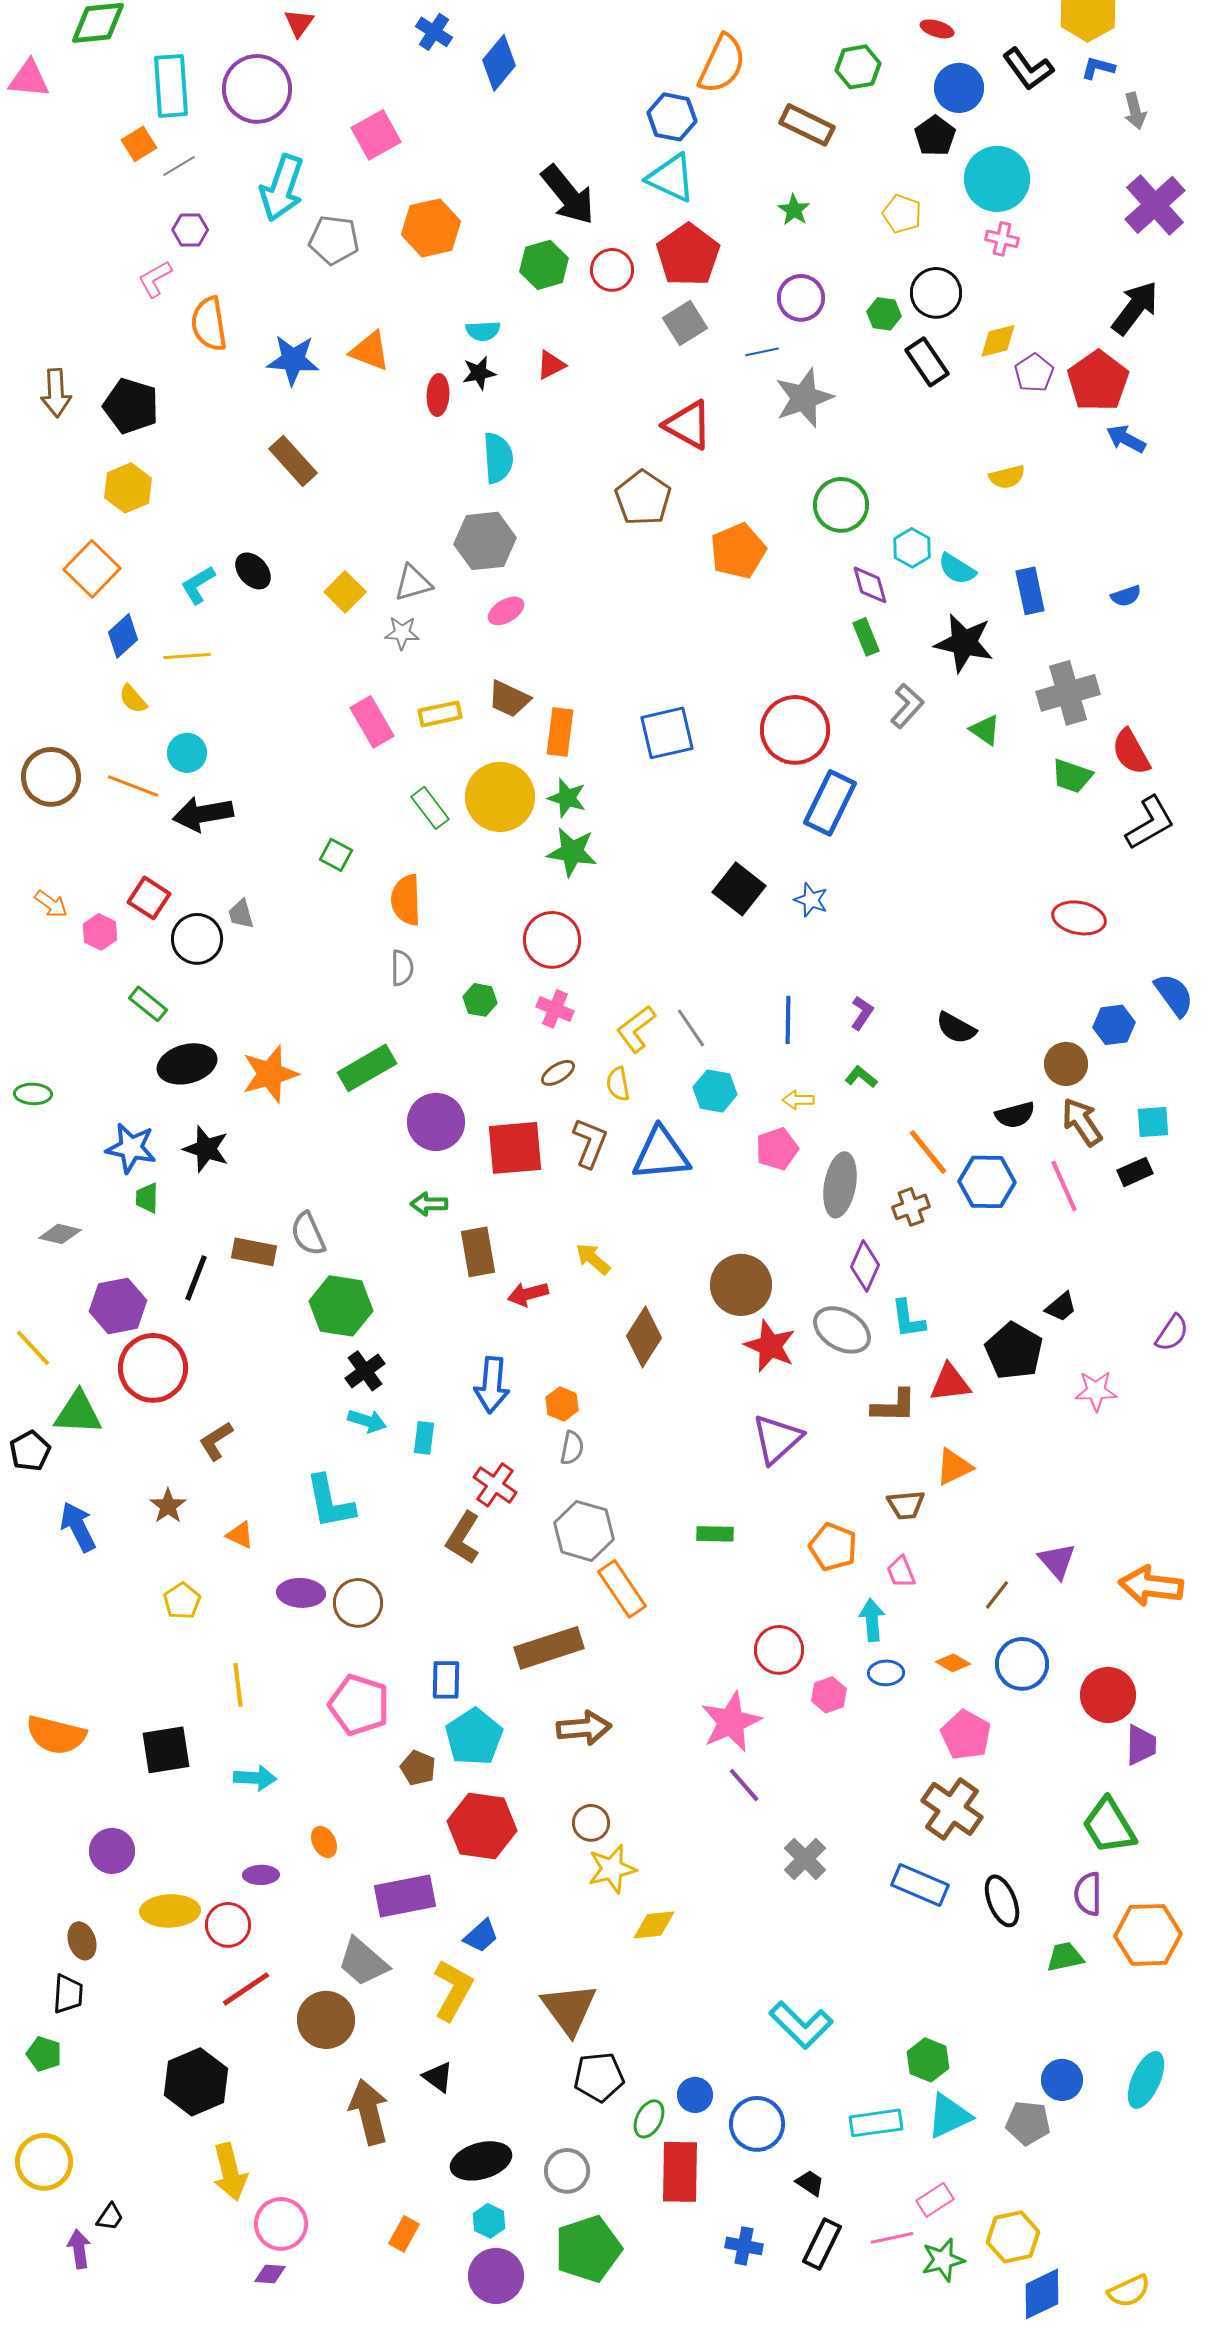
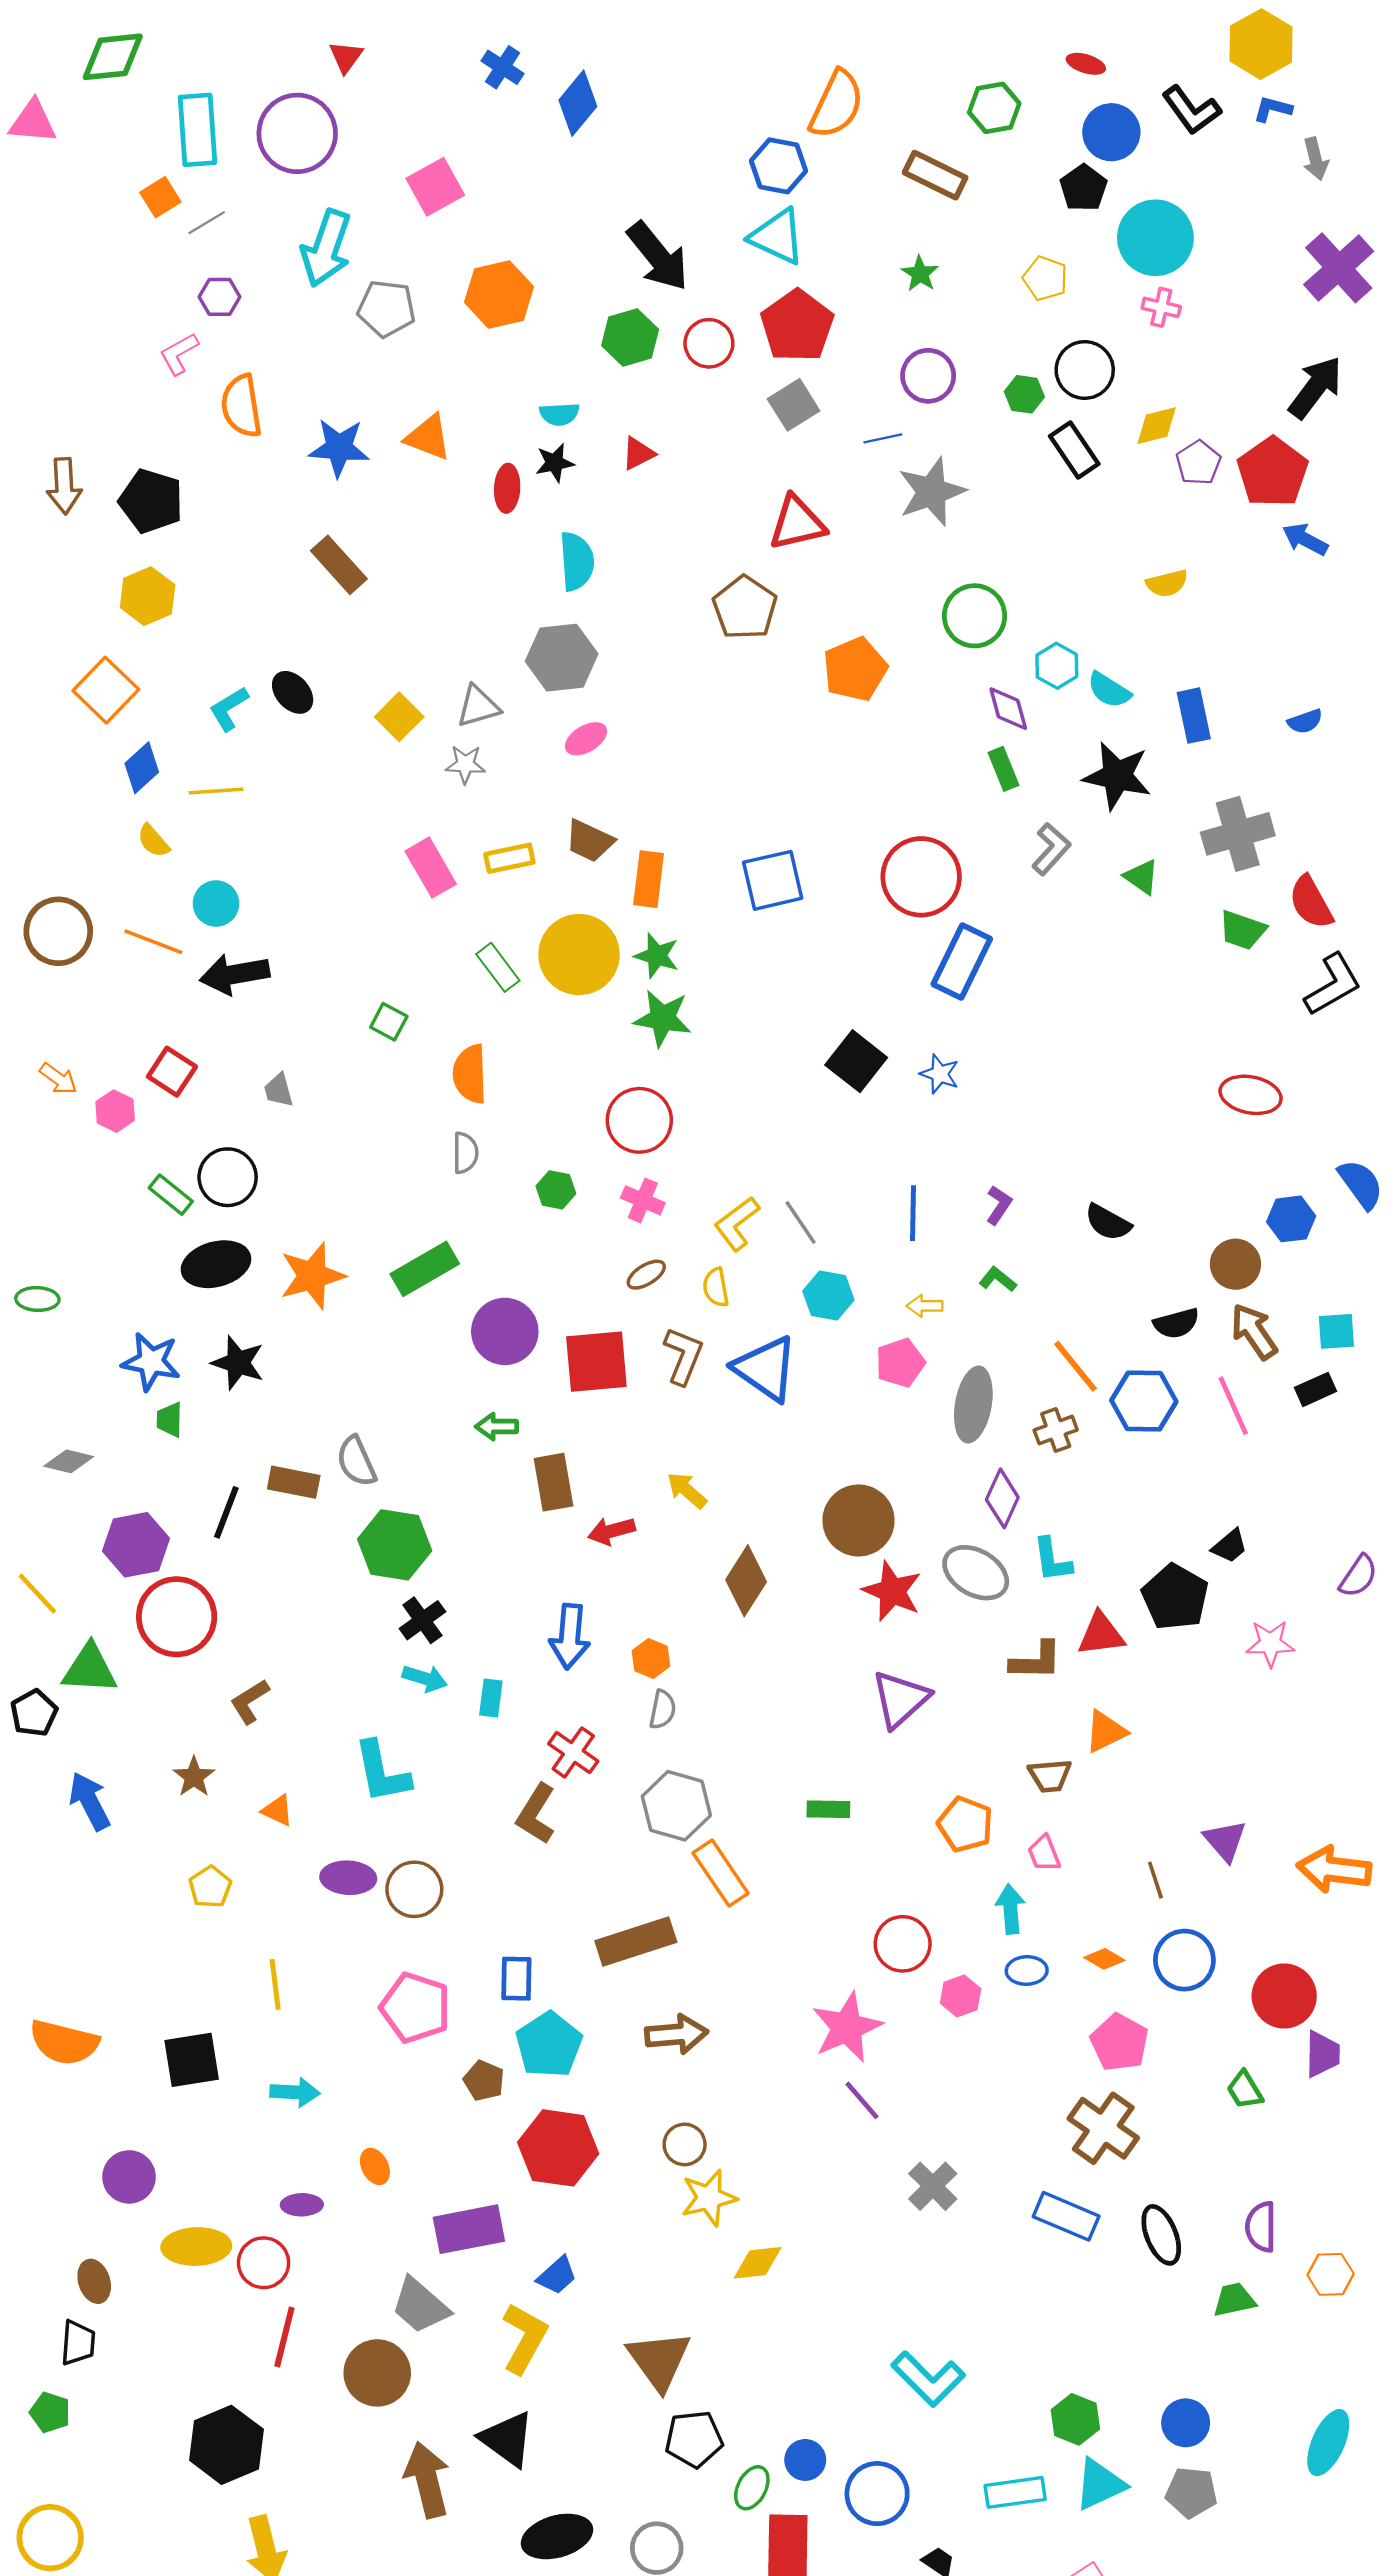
red triangle: (688, 425) -> (797, 523), turned -42
black circle: (197, 939) -> (228, 1177), moved
blue triangle: (661, 1154) -> (766, 1369), turned 40
brown line: (997, 1595) -> (1155, 1880), turned -56
green trapezoid: (1109, 1826) -> (1245, 2090), moved, size x0.6
orange hexagon: (1148, 1935) -> (1331, 2274), size x0.6
red line: (246, 1989) -> (284, 2337), turned -42
black triangle: (438, 2077) -> (507, 2439), size x1.6
blue circle: (1062, 2080) -> (1186, 2423), moved

